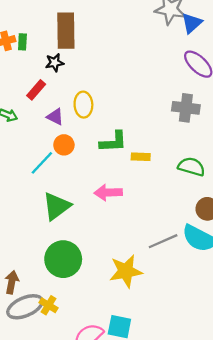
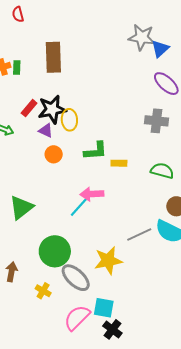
black star: (55, 63) -> (52, 109), moved, size x1.8
cyan line: (42, 163) -> (79, 206), moved
green triangle: (57, 206) -> (21, 207), moved
gray ellipse: (25, 307) -> (76, 278), moved, turned 68

